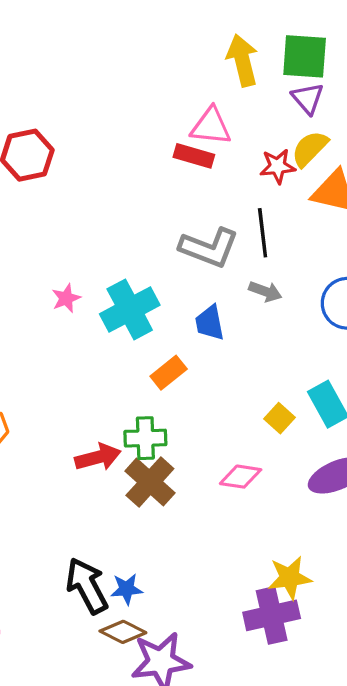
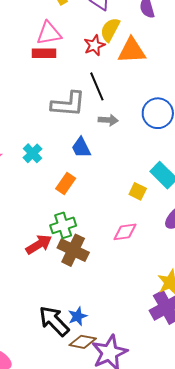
cyan cross: (130, 310) -> (32, 153), size x0.6

